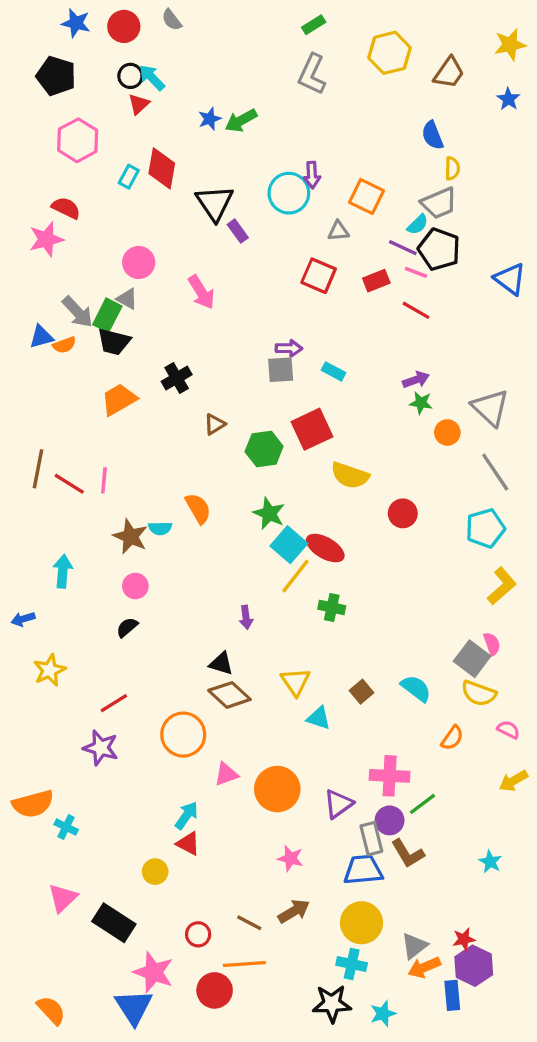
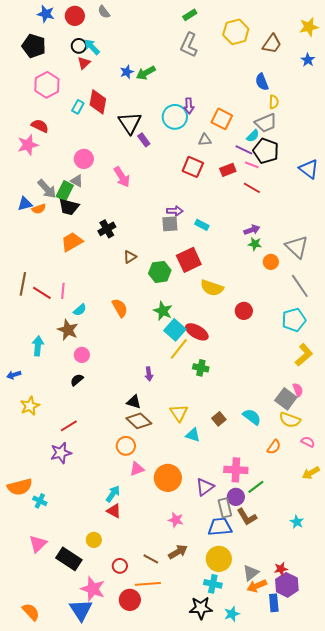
cyan semicircle: (160, 528) -> (80, 310), moved, turned -40
brown star: (130, 536) -> (68, 330), moved
orange circle: (183, 735) -> (126, 446), moved, size x0.7
purple star: (101, 748) -> (61, 453), turned -30
yellow circle: (155, 872) -> (94, 540), moved

